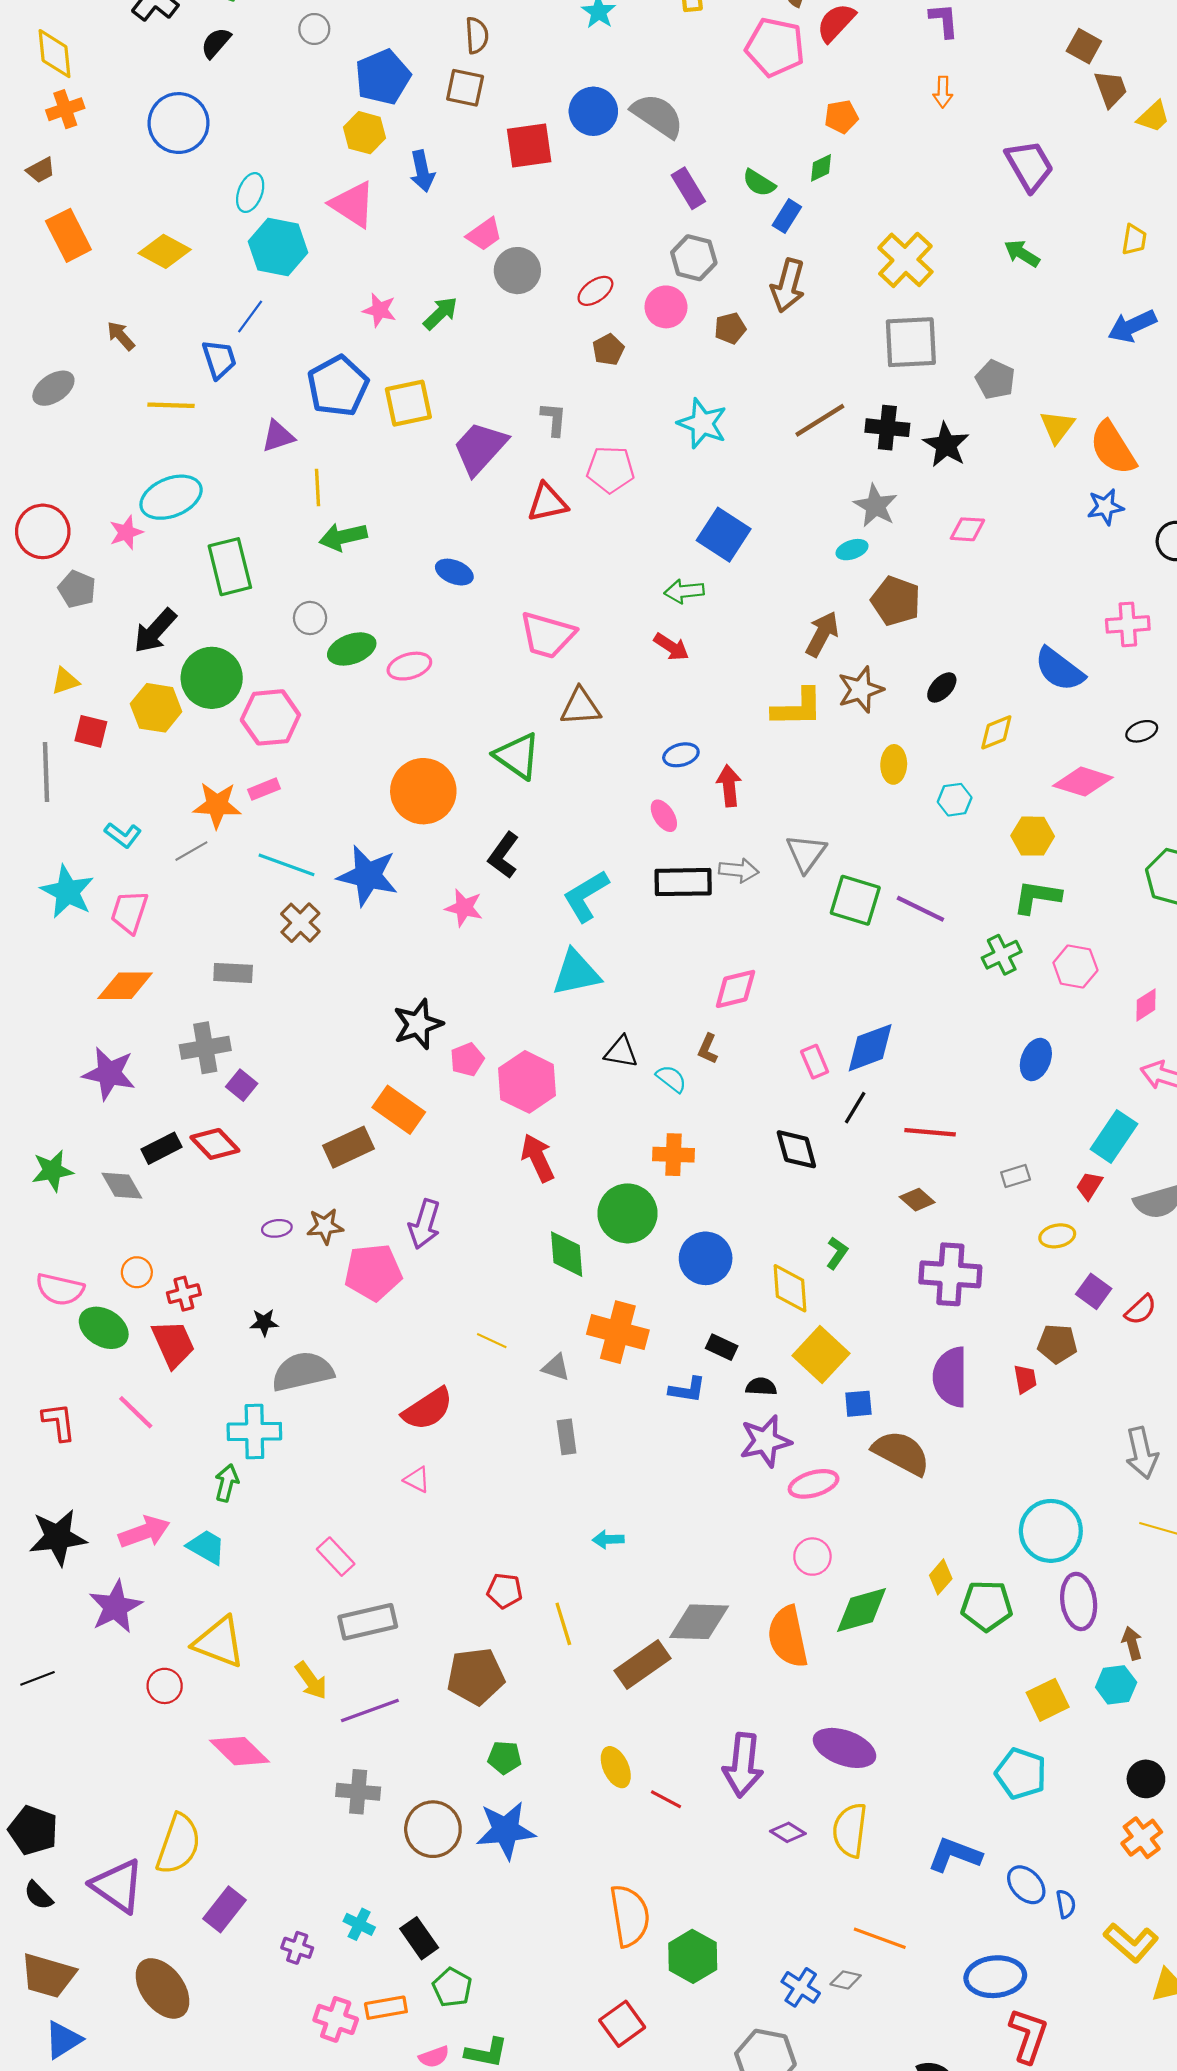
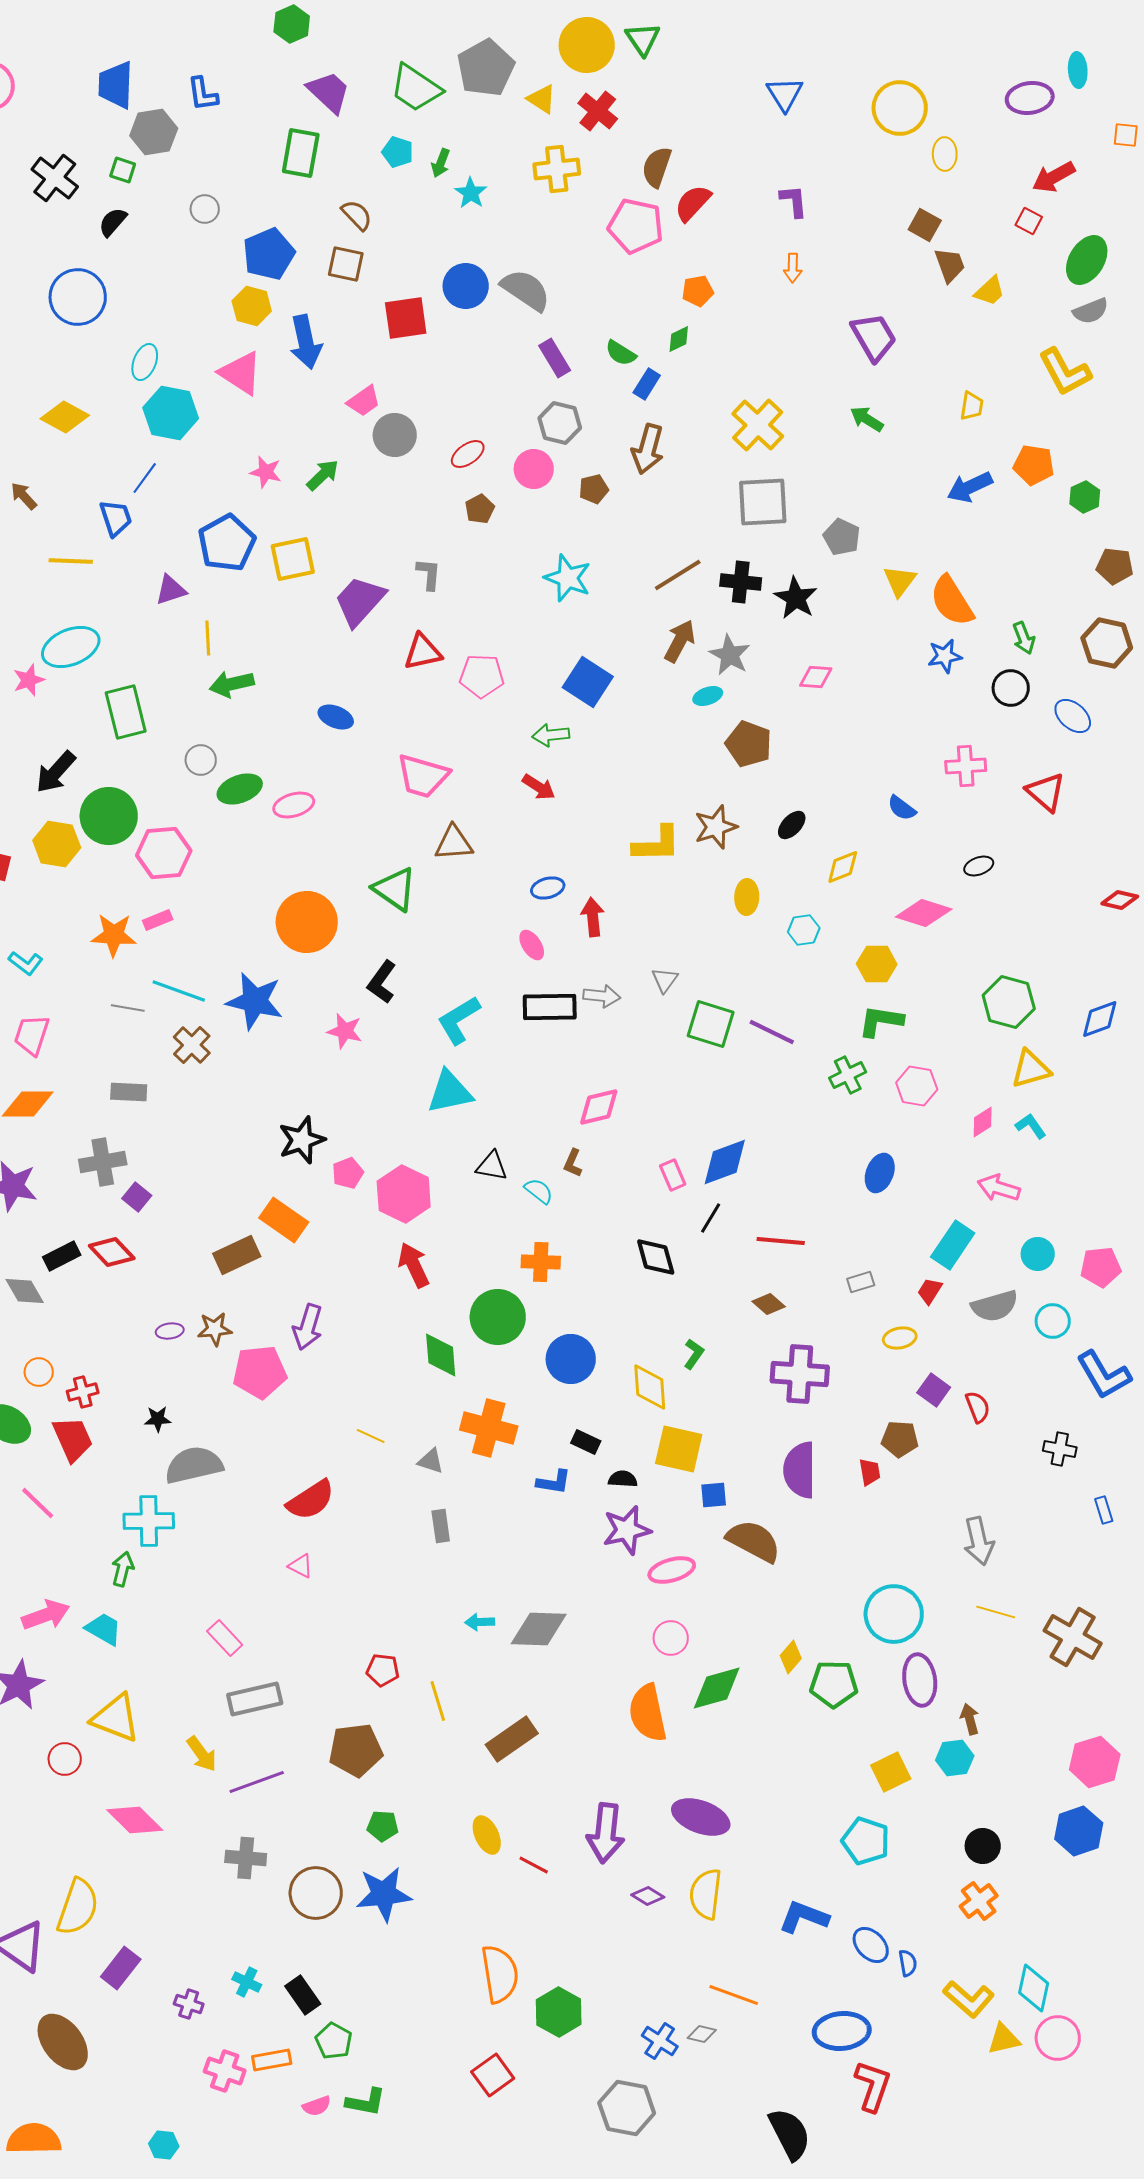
brown semicircle: (477, 35) -> (357, 215), turned -40
blue arrow: (422, 171) -> (306, 342), size x1.4
pink pentagon: (610, 469) -> (482, 676), moved
brown arrow: (822, 634) -> (680, 641), moved
blue semicircle: (1059, 669) -> (902, 808), size x0.6
gray line: (191, 851) -> (128, 1008), moved, turned 40
gray triangle: (806, 853) -> (665, 980), size x0.7
red semicircle: (1141, 1310) -> (978, 1407), turned -68
yellow square: (821, 1355) -> (679, 1449), turned -30
gray diamond: (699, 1622) -> (539, 1629), moved

